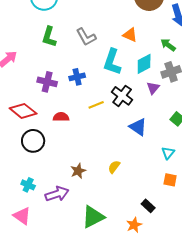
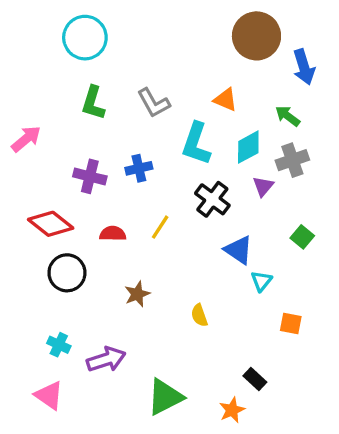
yellow line: (96, 105) -> (160, 227), moved, turned -35
cyan triangle: (168, 153) -> (261, 281), moved
yellow semicircle: (114, 167) -> (199, 315), turned -56
brown star: (78, 171) -> (137, 294), moved
orange square: (170, 180) -> (291, 323), moved

